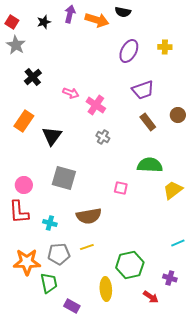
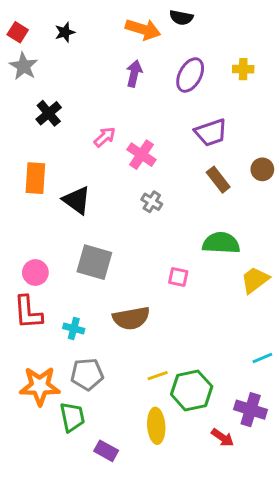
purple arrow: (70, 14) -> (134, 74), moved
pink arrow: (71, 93) -> (105, 137), turned -63
orange rectangle: (24, 121) -> (35, 178), turned -30
black triangle: (52, 136) -> (77, 200), turned -30
yellow line: (87, 247) -> (158, 376), moved
purple cross: (170, 278) -> (251, 410), size x1.5

